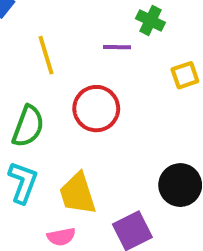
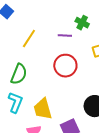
yellow line: (46, 55) -> (29, 38), turned 48
red circle: (96, 109) -> (65, 66), moved

